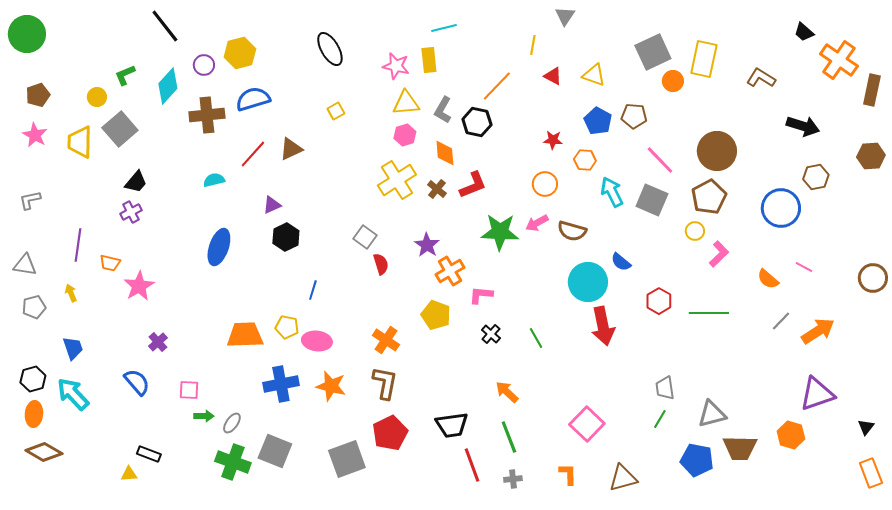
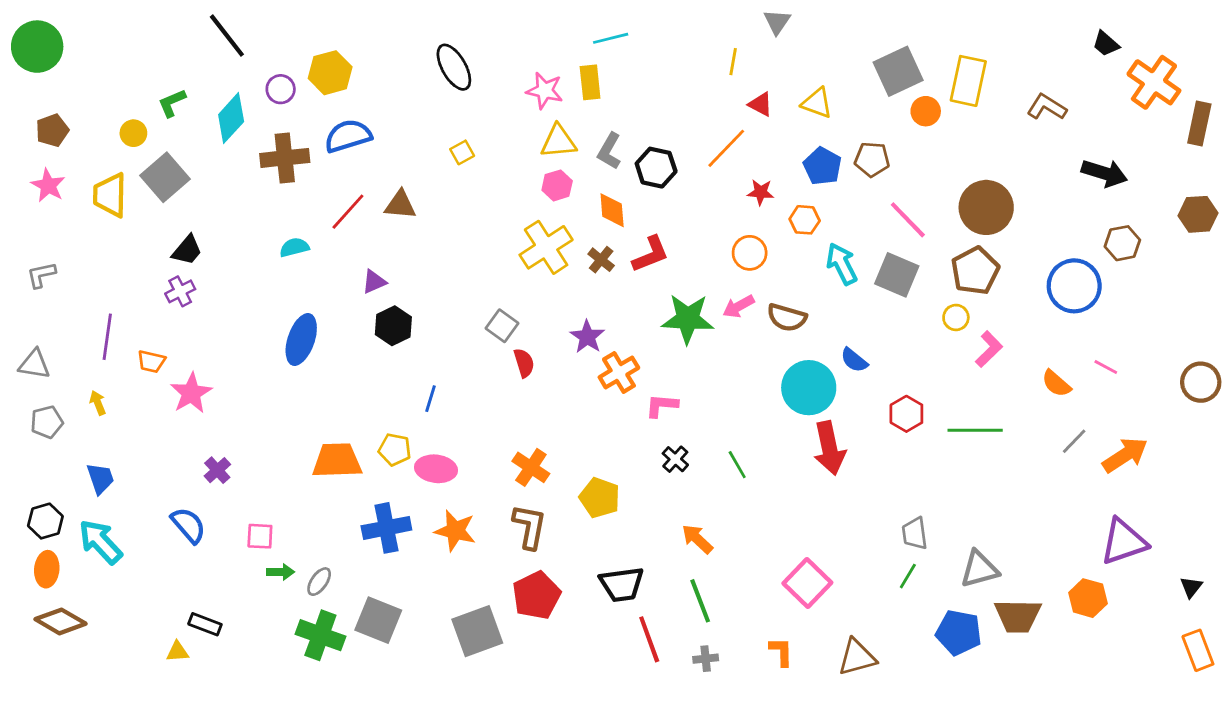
orange line: (497, 86) -> (726, 148), moved
brown triangle: (291, 149) -> (400, 205), turned 30
yellow pentagon: (436, 315) -> (600, 498), moved

